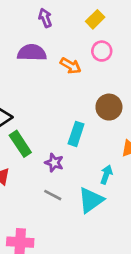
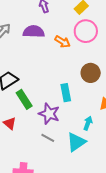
pink circle: (102, 51) -> (86, 31), size x1.5
cyan rectangle: (76, 134) -> (66, 93), turned -30
purple star: (54, 163) -> (49, 114), size x1.5

